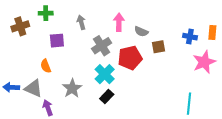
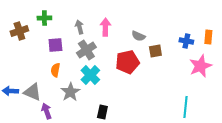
pink arrow: (119, 22) -> (105, 27), moved
gray cross: (102, 46) -> (86, 50), moved
orange semicircle: (46, 66) -> (55, 70), moved, turned 32
cyan cross: (105, 74) -> (90, 75), moved
black rectangle: (107, 96) -> (102, 112), moved, turned -32

